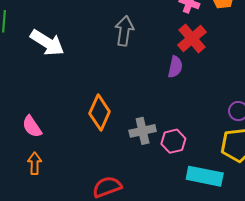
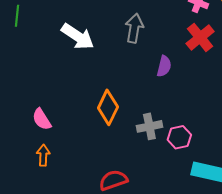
white arrow: (47, 43) -> (78, 36), moved
purple semicircle: (175, 67) -> (164, 66), moved

